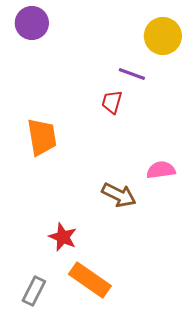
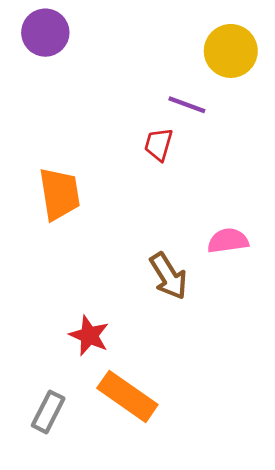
brown arrow: (119, 195) -> (168, 276), turned 32

